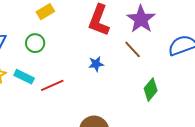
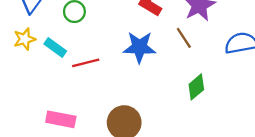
blue star: (96, 64) -> (140, 47), size x1.8

